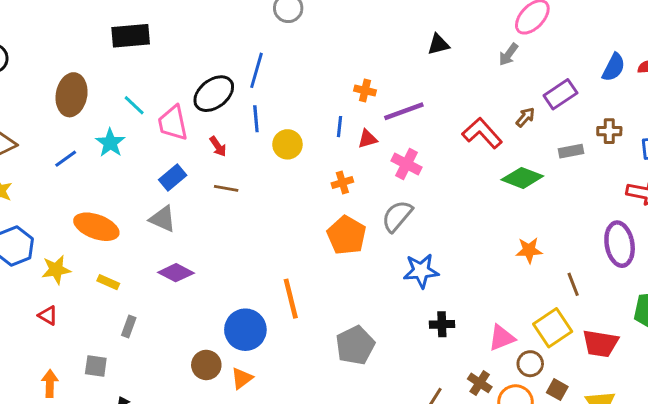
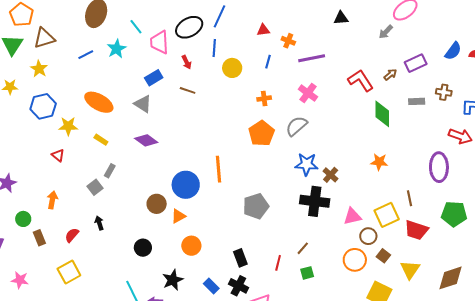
red triangle: (367, 139) -> (263, 30), moved
green diamond: (522, 178) -> (382, 114), turned 60
brown line: (573, 284) -> (410, 198), moved
black cross: (442, 324) -> (315, 201), size x1.8
gray square: (96, 366) -> (95, 187), moved, turned 35
brown cross: (480, 383) -> (331, 175), moved

